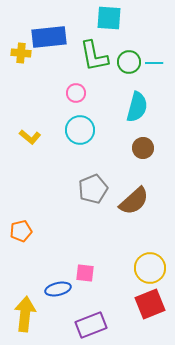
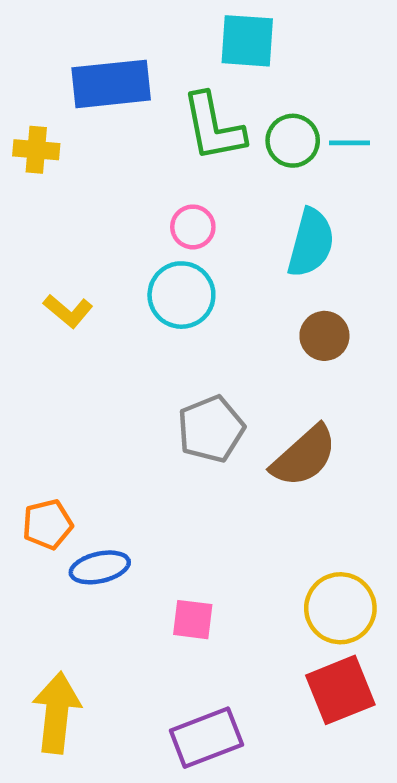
yellow cross: (21, 53) -> (36, 150), moved
pink circle: (76, 93) -> (193, 227), moved
blue ellipse: (58, 289) -> (100, 567), moved

